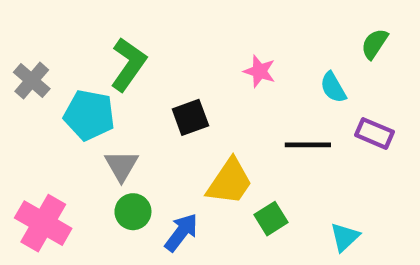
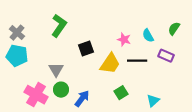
green semicircle: (375, 44) -> (174, 29), moved
pink star: (260, 71) -> (124, 40), moved
cyan pentagon: (89, 115) -> (17, 56), moved
yellow trapezoid: (230, 182) -> (110, 64), moved
pink cross: (43, 223) -> (36, 95), moved

